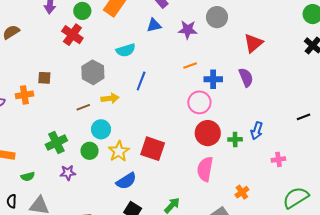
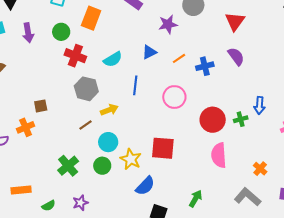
blue triangle: (154, 25) -> (149, 52), moved
red cross: (72, 35) -> (75, 56), moved
pink circle: (199, 102) -> (174, 97), moved
purple star: (68, 173) -> (80, 203), moved

